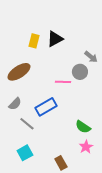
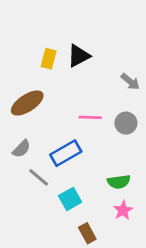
gray circle: (80, 72) -> (126, 123), moved
green semicircle: (83, 127) -> (119, 182), turned -42
cyan square: (25, 153) -> (70, 199), moved

